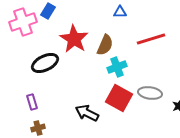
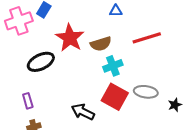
brown semicircle: (105, 45) -> (101, 44), turned 50

